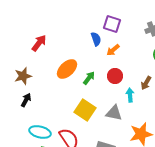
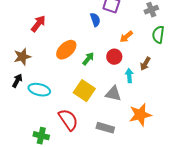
orange arrow: (113, 50) -> (126, 37), moved
black arrow: (26, 100) -> (17, 81), moved
cyan ellipse: (40, 132) -> (39, 90), moved

